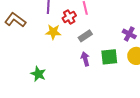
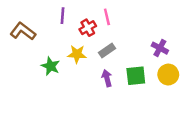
yellow star: (53, 32) -> (77, 54), moved
green star: (38, 74) -> (50, 66), moved

